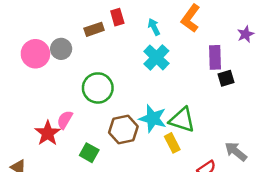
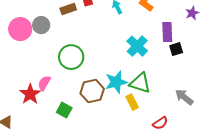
cyan cross: (156, 57) -> (137, 46), moved
cyan star: (153, 119) -> (116, 82), turned -30
gray arrow: (236, 151) -> (184, 97), moved

